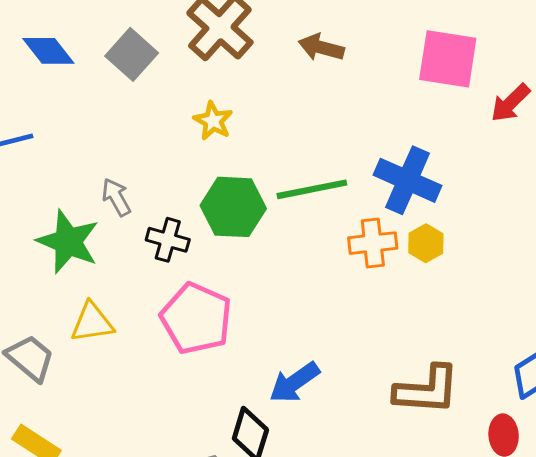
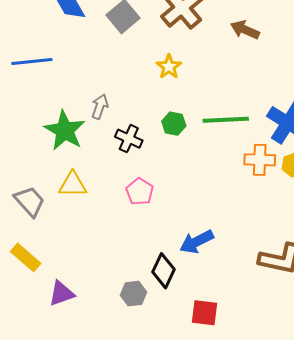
gray arrow: (116, 197) -> (100, 107), turned 40
green hexagon: (233, 207) -> (174, 124), size x0.6
pink pentagon: (196, 318) -> (140, 192), size x0.6

